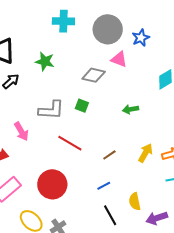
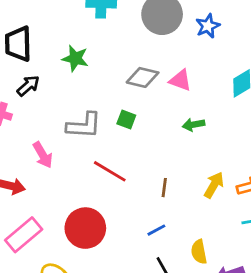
pink triangle: (119, 59) -> (180, 80), moved
brown line: (109, 155) -> (164, 188), turned -48

